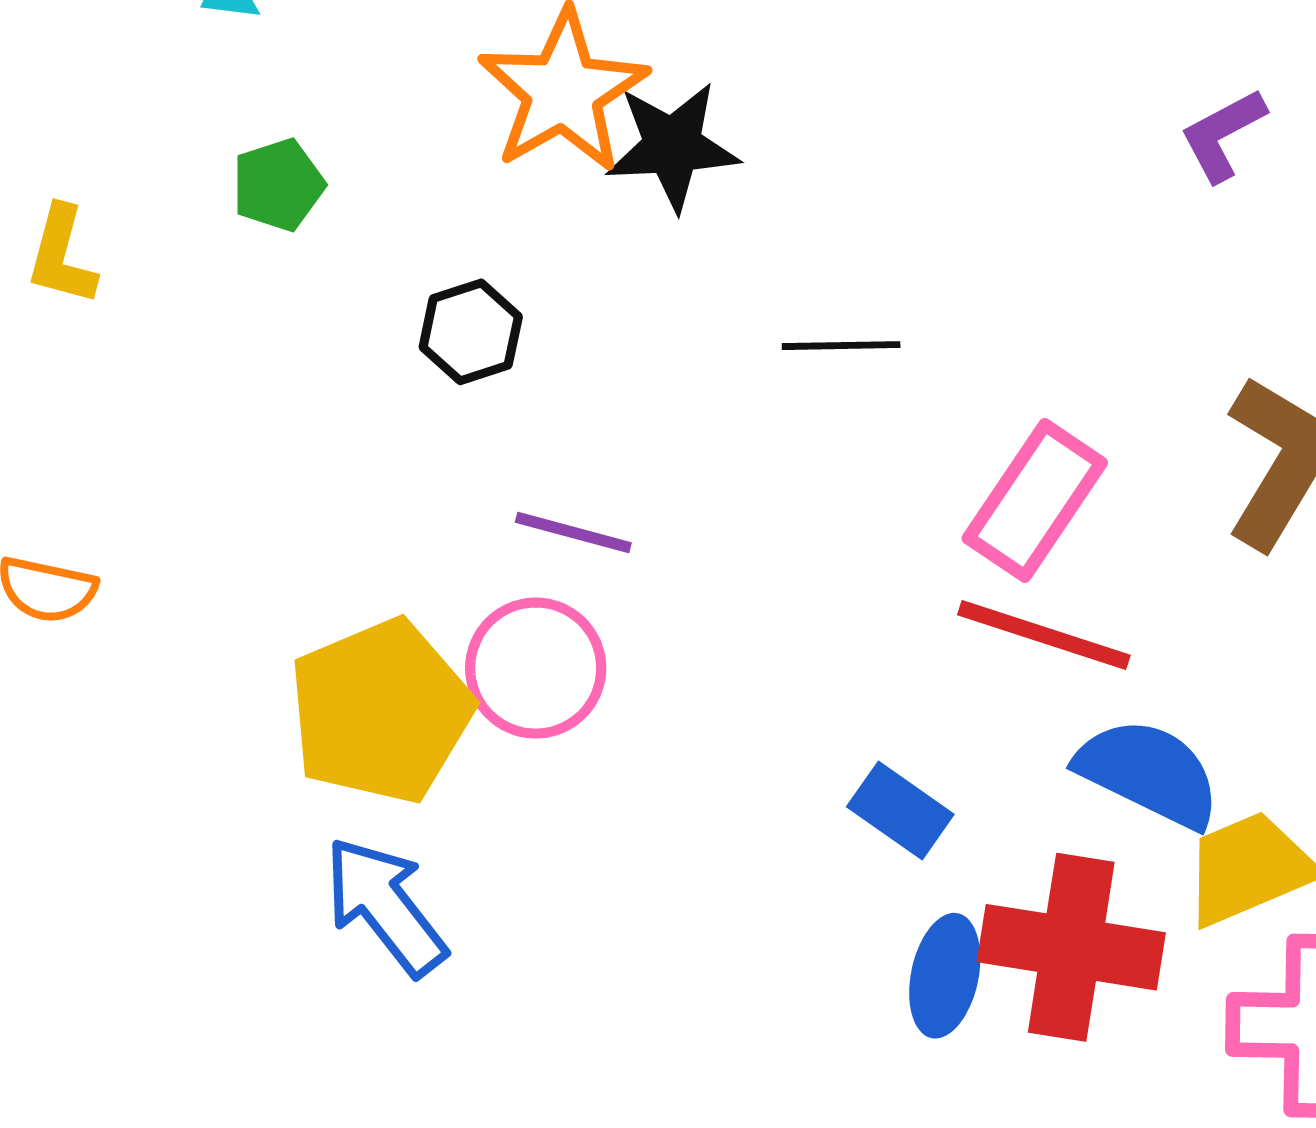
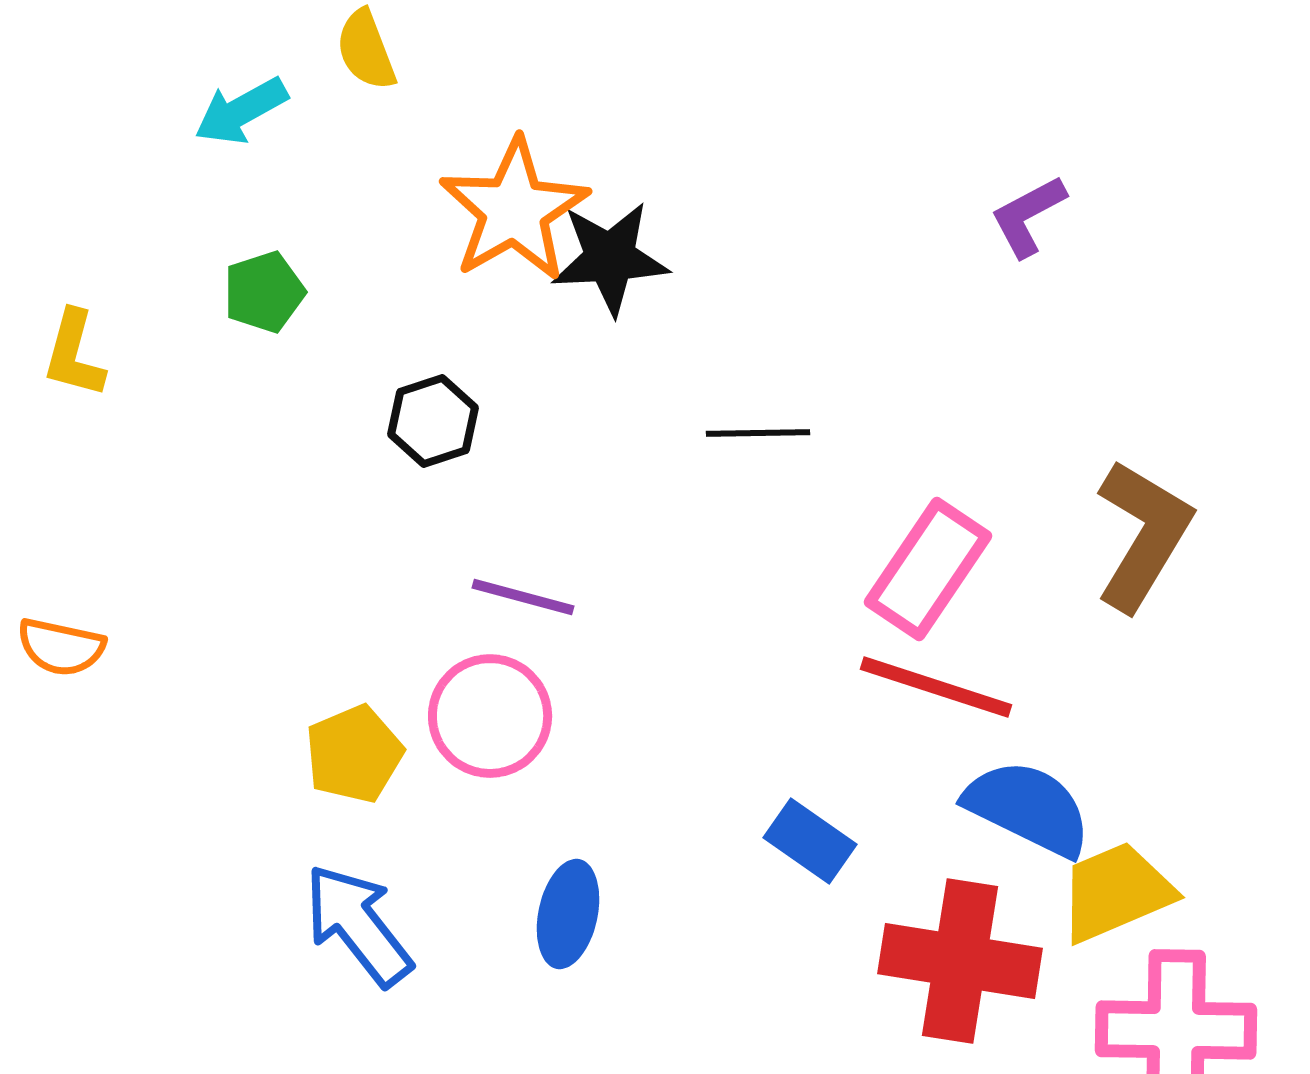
purple L-shape: (1223, 135) -> (1028, 216), moved
yellow pentagon: (381, 711) -> (354, 754), size x0.6
blue ellipse: (945, 976) -> (568, 914), moved

